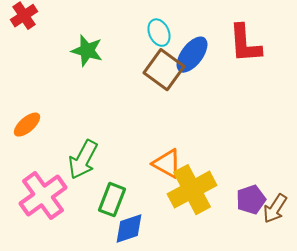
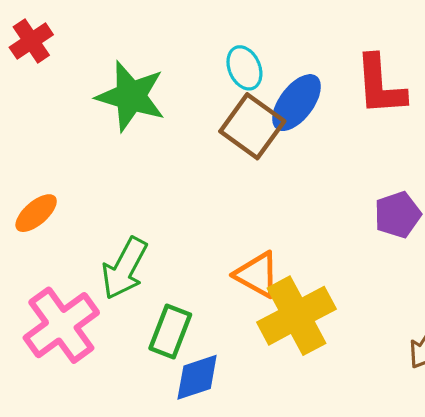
green star: (87, 51) -> (131, 96), size x1.4
purple pentagon: (251, 200) -> (398, 215), moved

